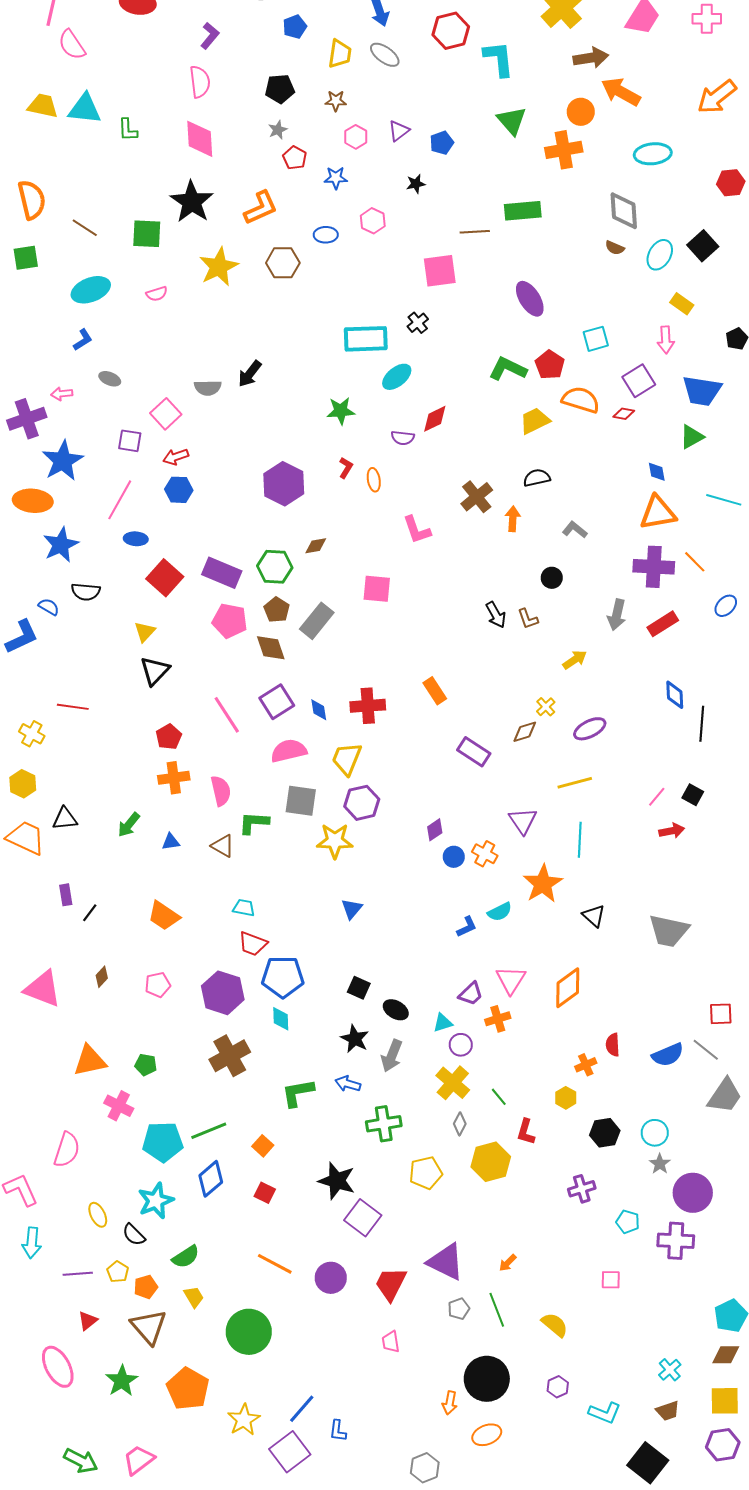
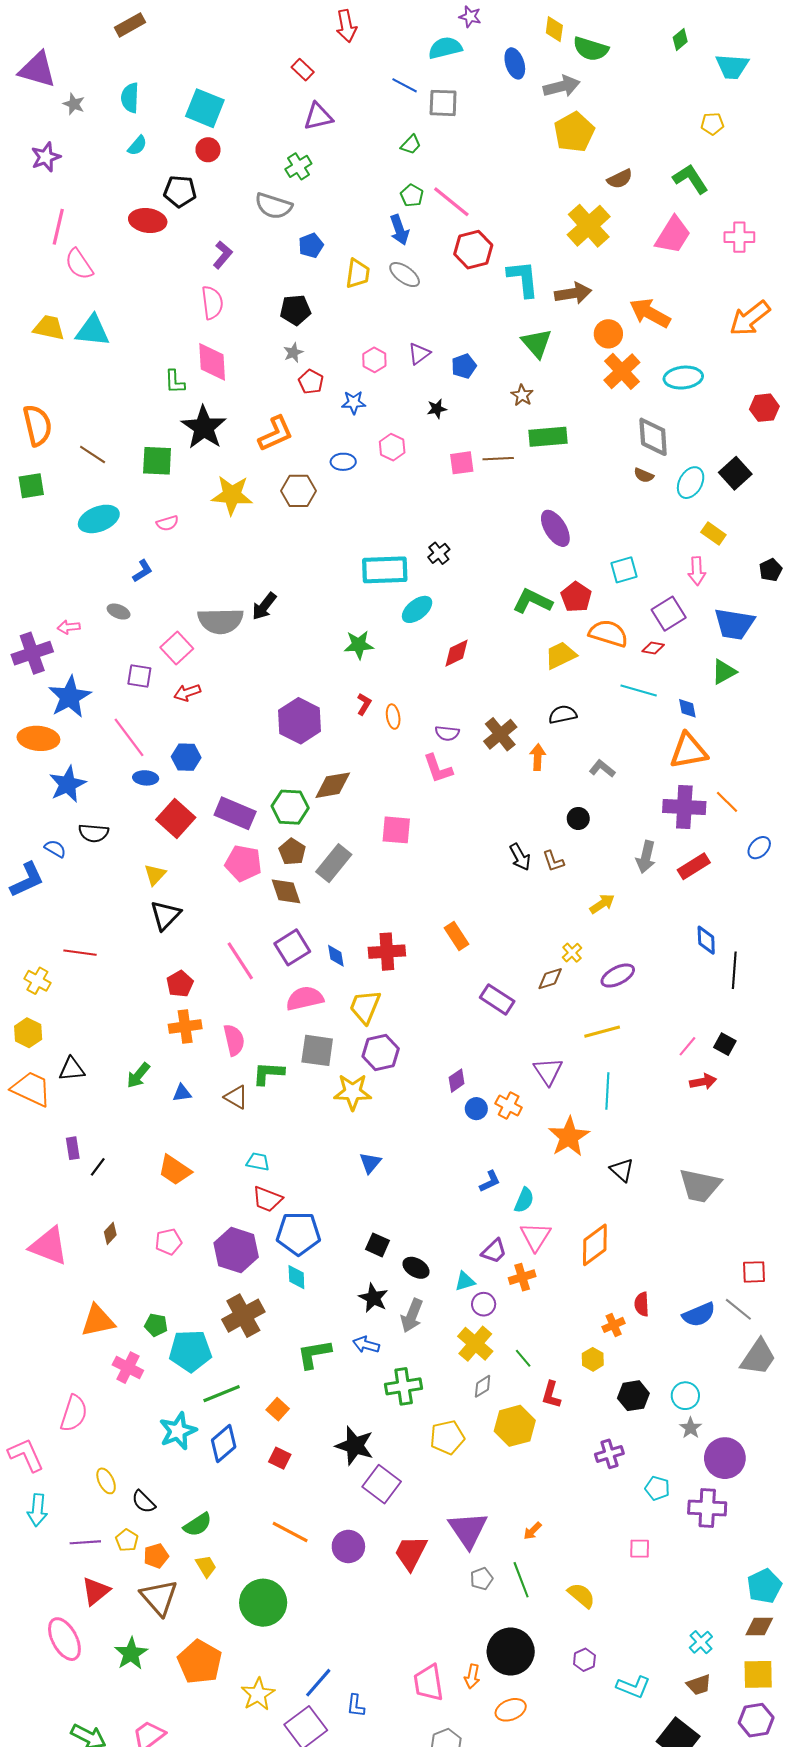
brown arrow: (591, 58) -> (573, 293), moved
brown star: (336, 101) -> (522, 395), moved, turned 30
green L-shape: (128, 130) -> (175, 382), moved
orange cross: (564, 150) -> (622, 371), moved, turned -33
yellow star: (219, 267) -> (232, 495), turned 30
pink square: (440, 271) -> (462, 463), moved, size x0.7
blue L-shape: (83, 340) -> (142, 571), moved
gray semicircle: (208, 388) -> (220, 621), size x1.6
purple semicircle: (403, 438) -> (447, 733), moved
blue hexagon: (179, 490) -> (186, 757), moved
pink line: (120, 500) -> (129, 737), turned -66
cyan line: (724, 500) -> (639, 691), moved
brown diamond: (316, 546) -> (333, 785), size x1.6
cyan semicircle: (500, 912) -> (524, 1200), moved, turned -40
gray diamond: (460, 1124) -> (483, 1386), turned 30
cyan pentagon: (163, 1142) -> (190, 1351), moved
cyan star: (156, 1201) -> (178, 1431), moved
purple triangle: (446, 1262) -> (468, 1530), turned 30
red triangle: (88, 1321) -> (96, 1591), size x1.4
pink trapezoid: (391, 1342) -> (428, 1683), moved, size x1.6

